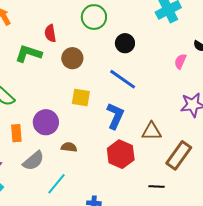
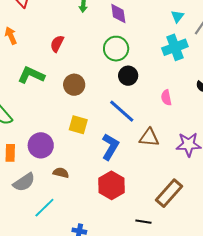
green circle: (94, 17) -> (116, 49), moved
red semicircle: (50, 33) -> (57, 44), moved, turned 30
pink semicircle: (180, 61) -> (166, 98), moved, turned -42
brown triangle: (152, 131) -> (149, 137), moved

